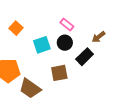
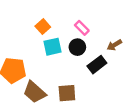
orange square: (16, 28) -> (43, 27), moved
brown square: (59, 73) -> (67, 93), moved

